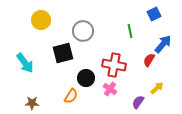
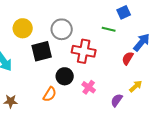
blue square: (154, 14) -> (124, 12), moved
yellow circle: (41, 20) -> (23, 28), moved
green line: (130, 31) -> (109, 29), turned -64
red cross: (114, 65) -> (84, 51), moved

